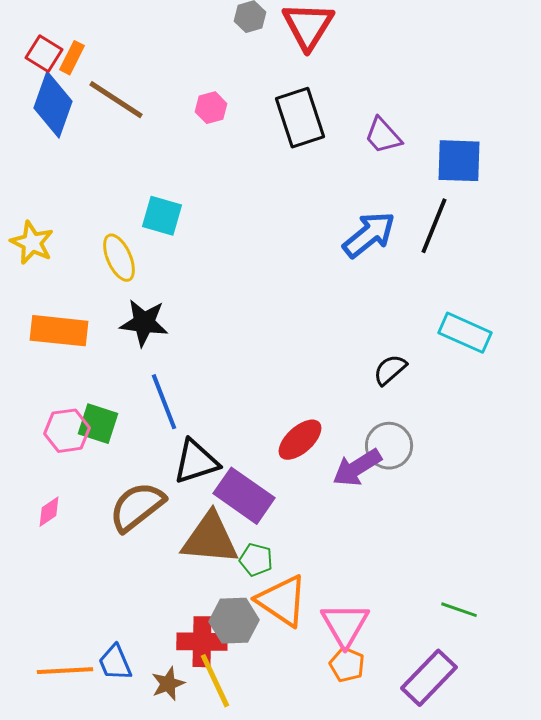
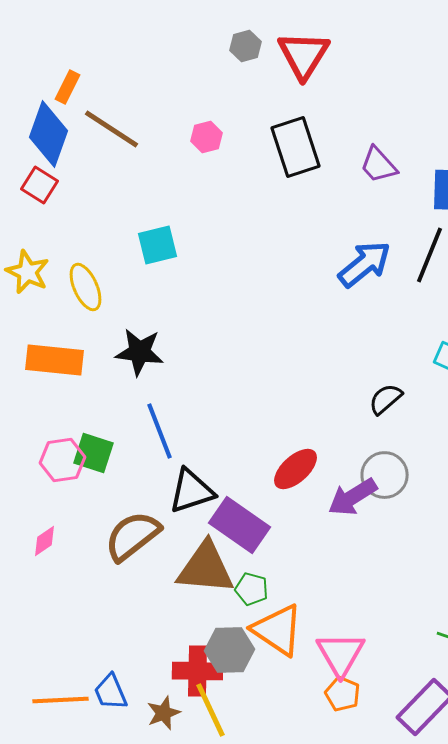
red square: (44, 54) -> (40, 185), moved
cyan square: (162, 216) -> (158, 245), turned -30
yellow ellipse: (119, 258) -> (86, 287), moved

